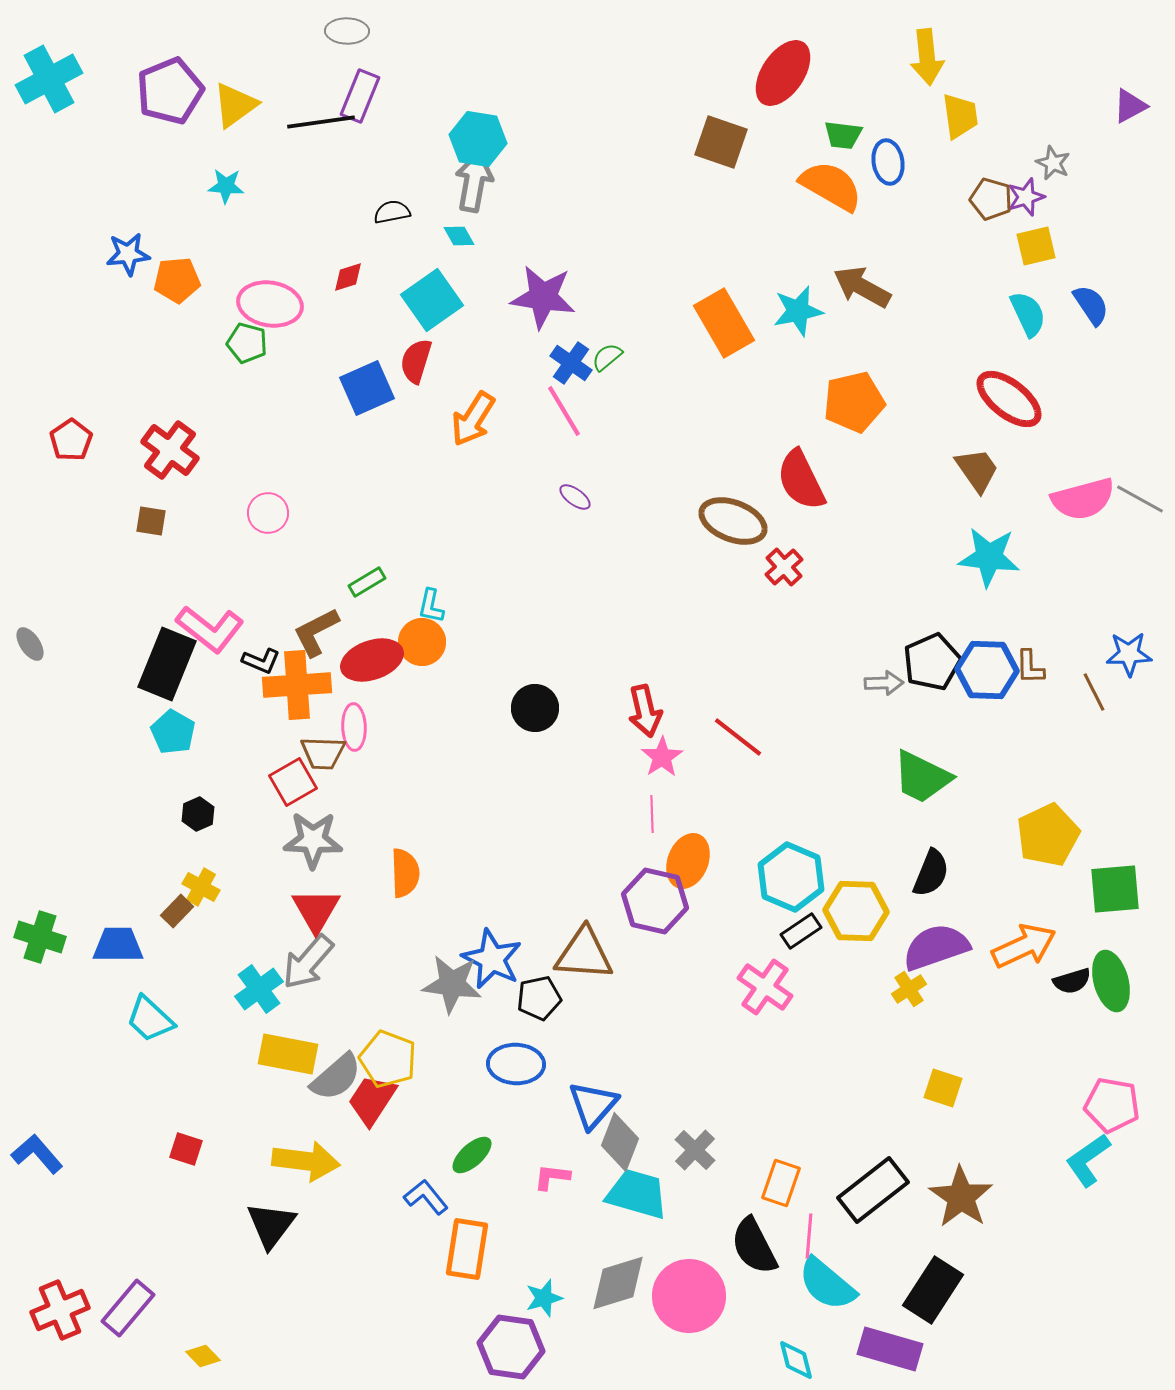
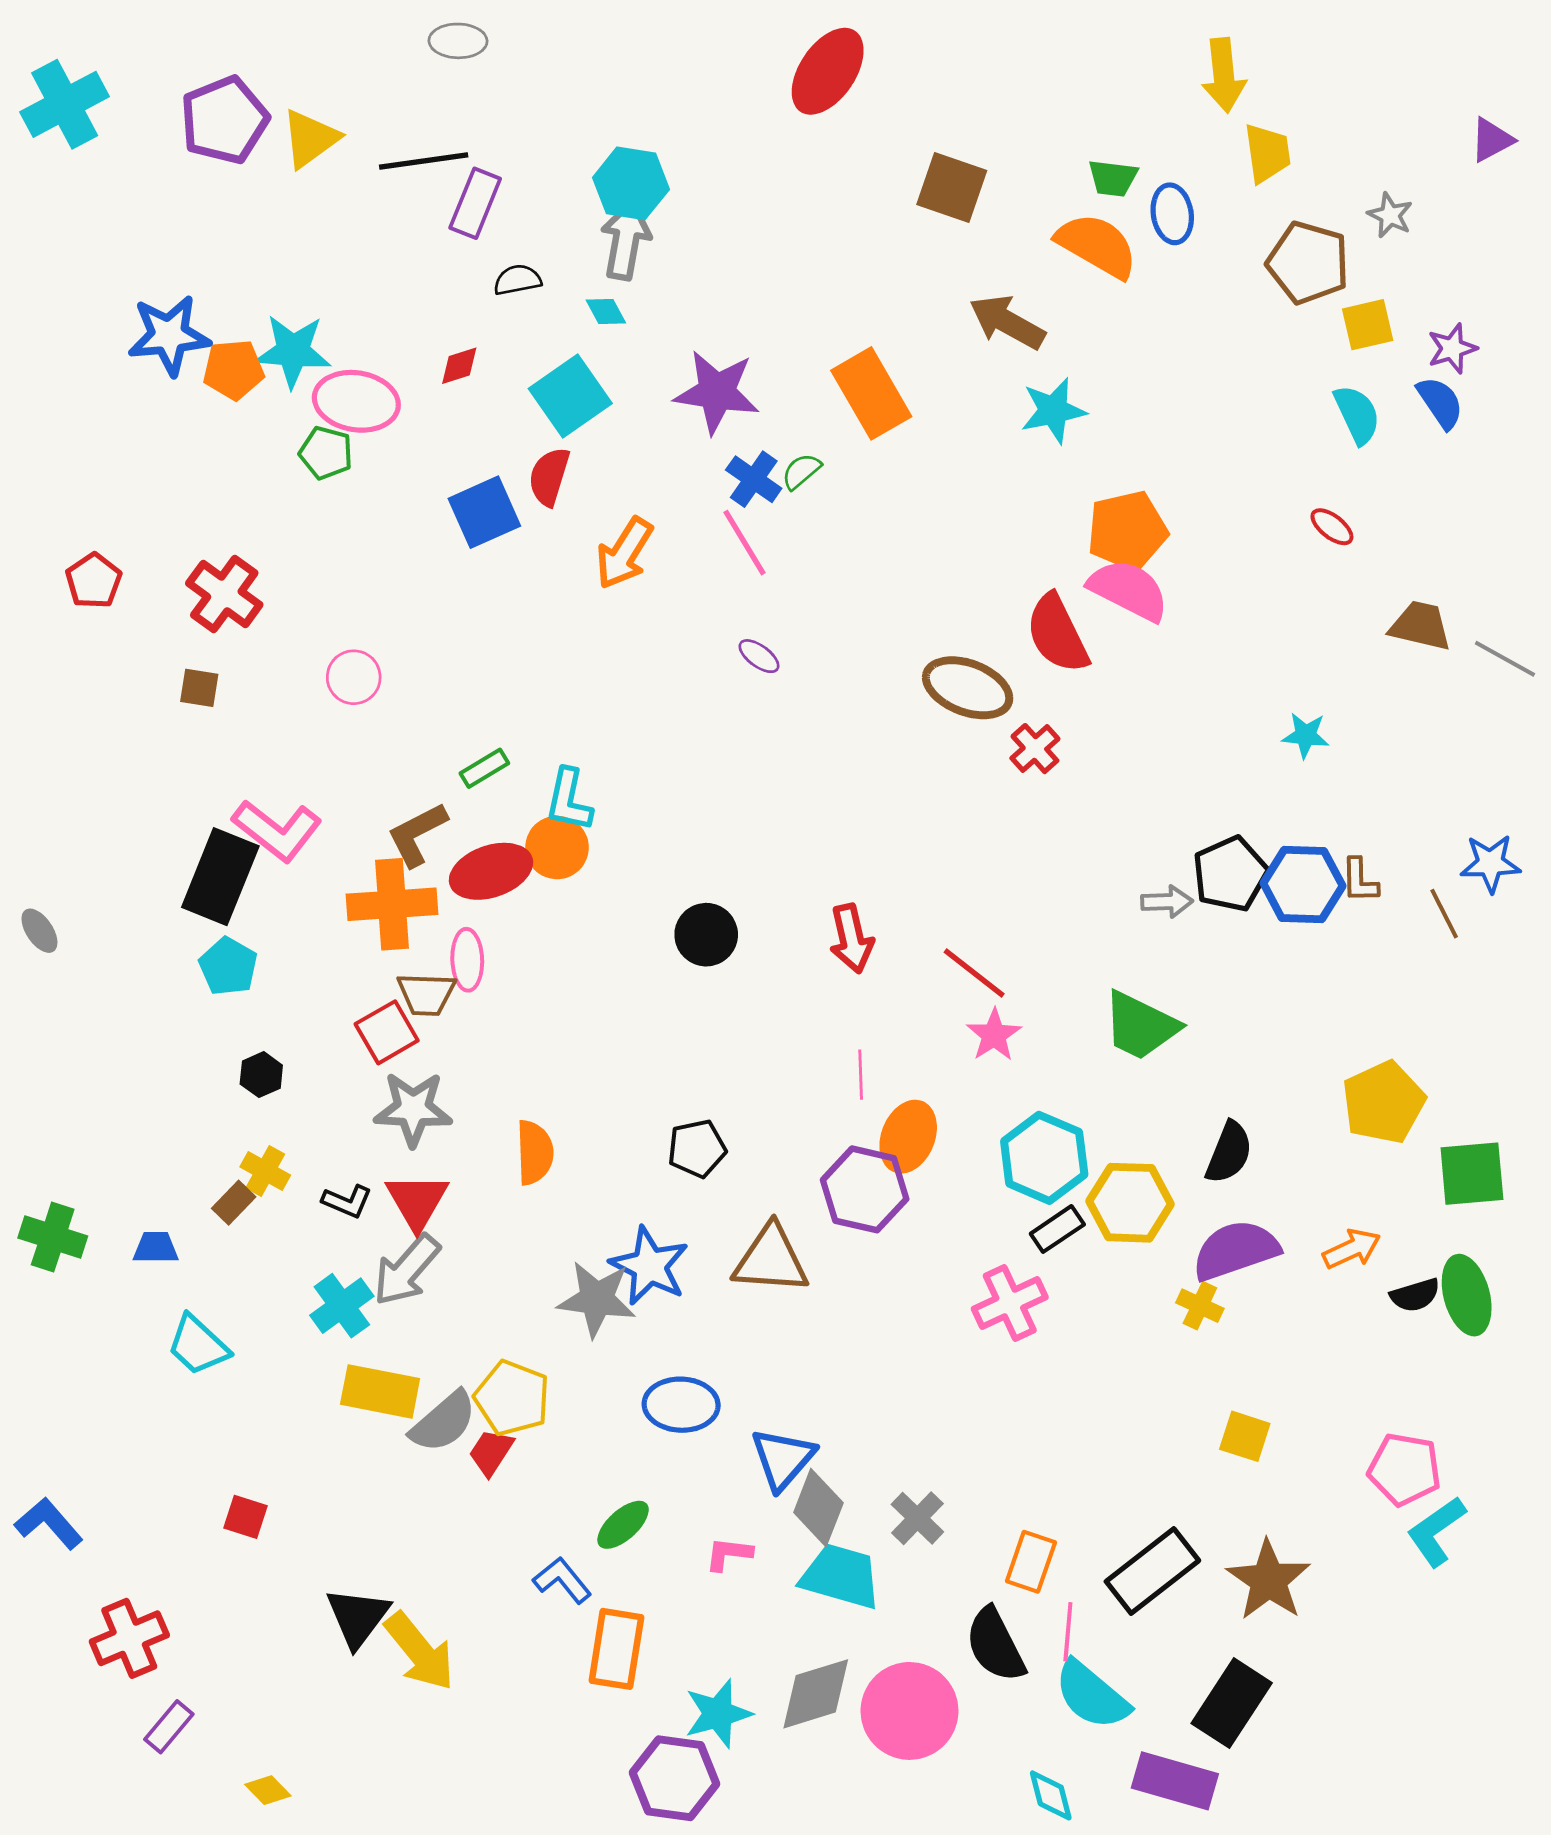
red ellipse: (783, 73) -> (828, 71), moved
purple rectangle: (360, 96) -> (475, 203), moved
cyan star: (226, 186) -> (293, 351), moved, size x1.6
purple star: (1026, 197) -> (1452, 348), moved
brown pentagon: (991, 199) -> (1308, 263), size x1.5
blue star: (128, 254) -> (169, 335), size x1.4
brown arrow: (862, 287) -> (1007, 322), moved
orange rectangle: (724, 323) -> (871, 393), moved
red ellipse: (1009, 399) -> (1332, 527), size x0.5
brown trapezoid: (977, 470) -> (1420, 626), moved, turned -42
pink semicircle: (1083, 499) -> (1129, 590), moved, turned -138
cyan star: (989, 557) -> (1306, 735), size x0.6
cyan L-shape: (431, 606) -> (569, 800), size x1.4
gray ellipse: (30, 644) -> (39, 931), moved
black L-shape: (261, 661) -> (347, 1201), moved
pink star: (662, 757) -> (994, 1035), moved
green trapezoid: (922, 777) -> (1141, 1026), moved
blue trapezoid: (118, 945) -> (156, 1248), size x0.7
orange arrow: (1024, 946) -> (1352, 1249), size x0.7
pink cross: (765, 987) -> (1010, 1303), turned 30
yellow cross: (909, 989) -> (1200, 1306), turned -32
black pentagon: (539, 998) -> (697, 1149), moved
red trapezoid: (372, 1100) -> (491, 1452), size x0.7
pink pentagon: (1112, 1105) -> (1405, 1469), moved
yellow arrow: (306, 1161) -> (420, 1652), moved, turned 44
cyan star: (544, 1298) -> (718, 1714), size x1.4
purple rectangle: (128, 1308) -> (169, 1727), size x0.7
red cross: (60, 1310) -> (129, 1638), moved

